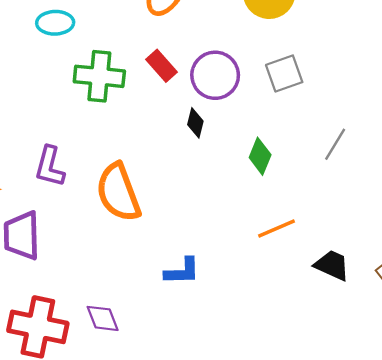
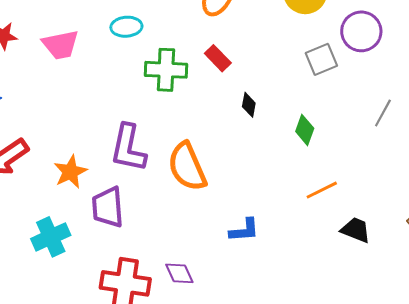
purple circle: (215, 75) -> (361, 31), moved
gray line: (335, 144) -> (383, 113), moved
purple L-shape: (50, 167) -> (128, 148), size x1.4
black trapezoid: (332, 265) -> (356, 230), moved

